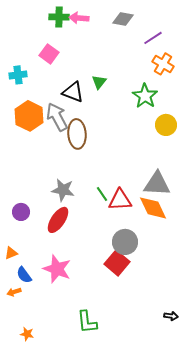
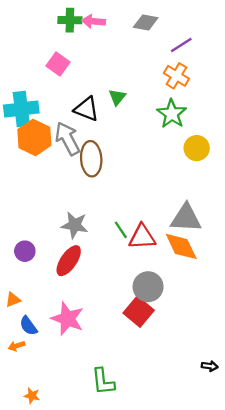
orange cross: (163, 64) -> (176, 76), moved
cyan cross: (18, 75) -> (21, 109), moved, size x1.6
black arrow: (171, 316) -> (210, 366), moved

